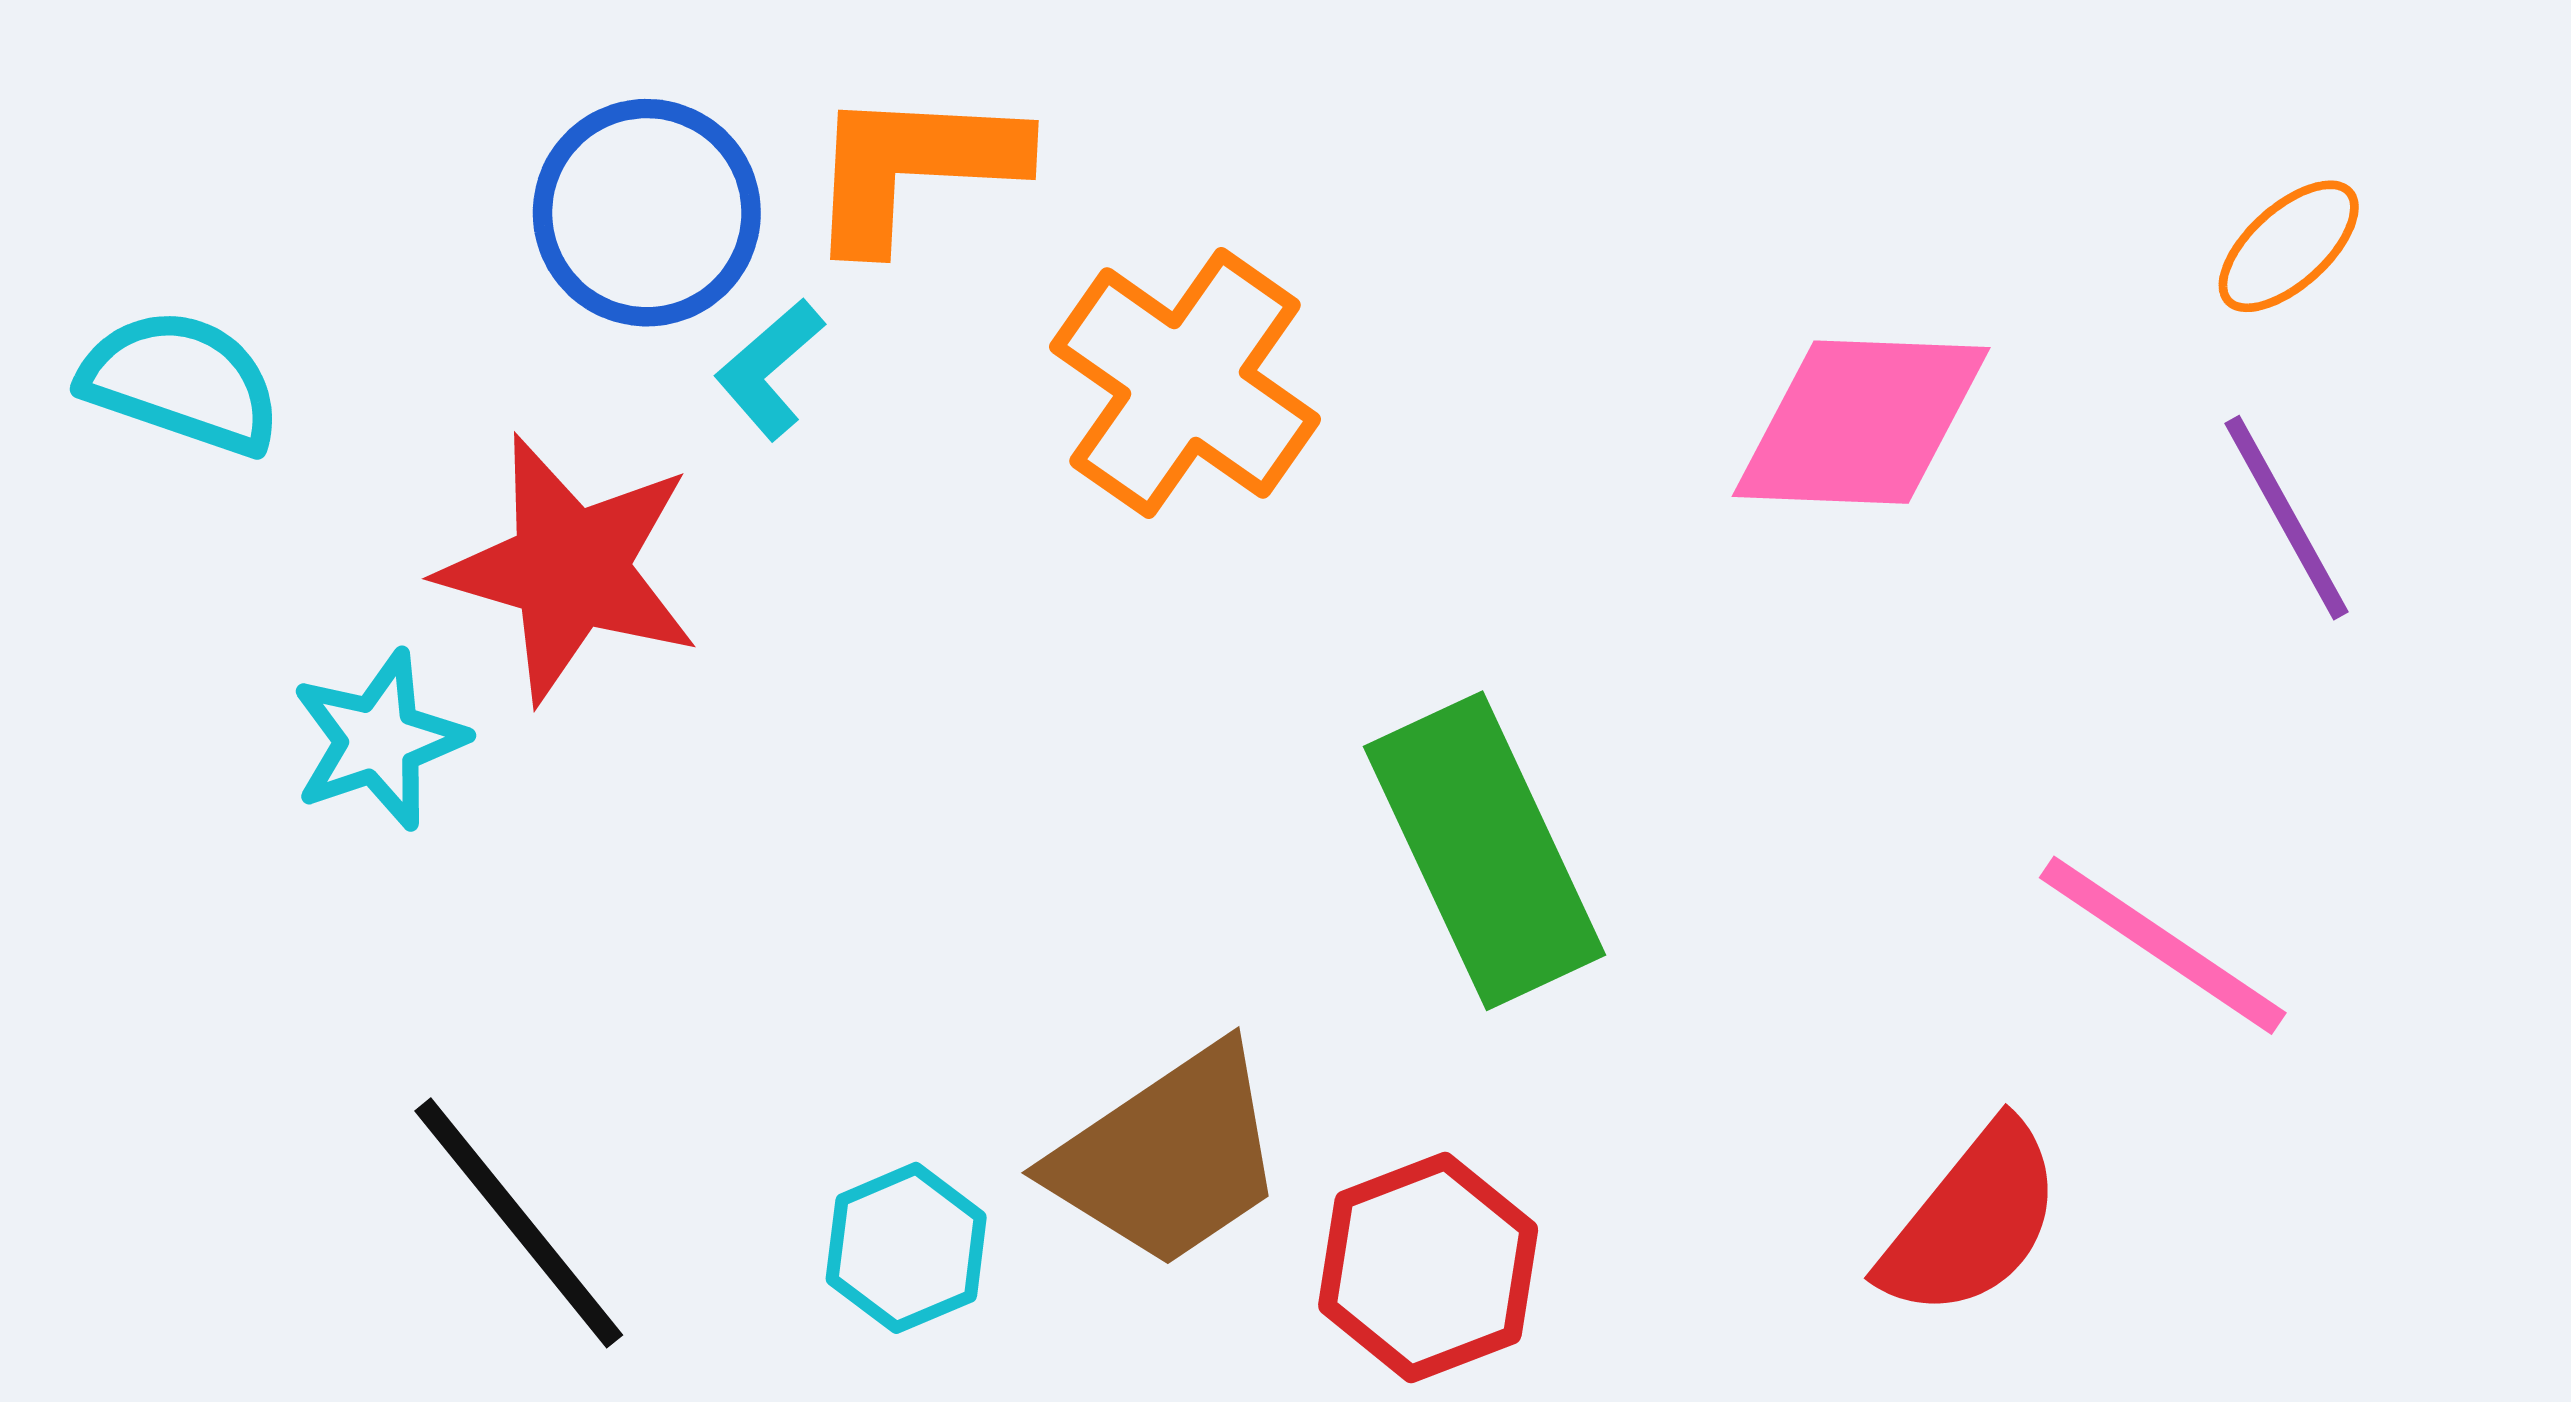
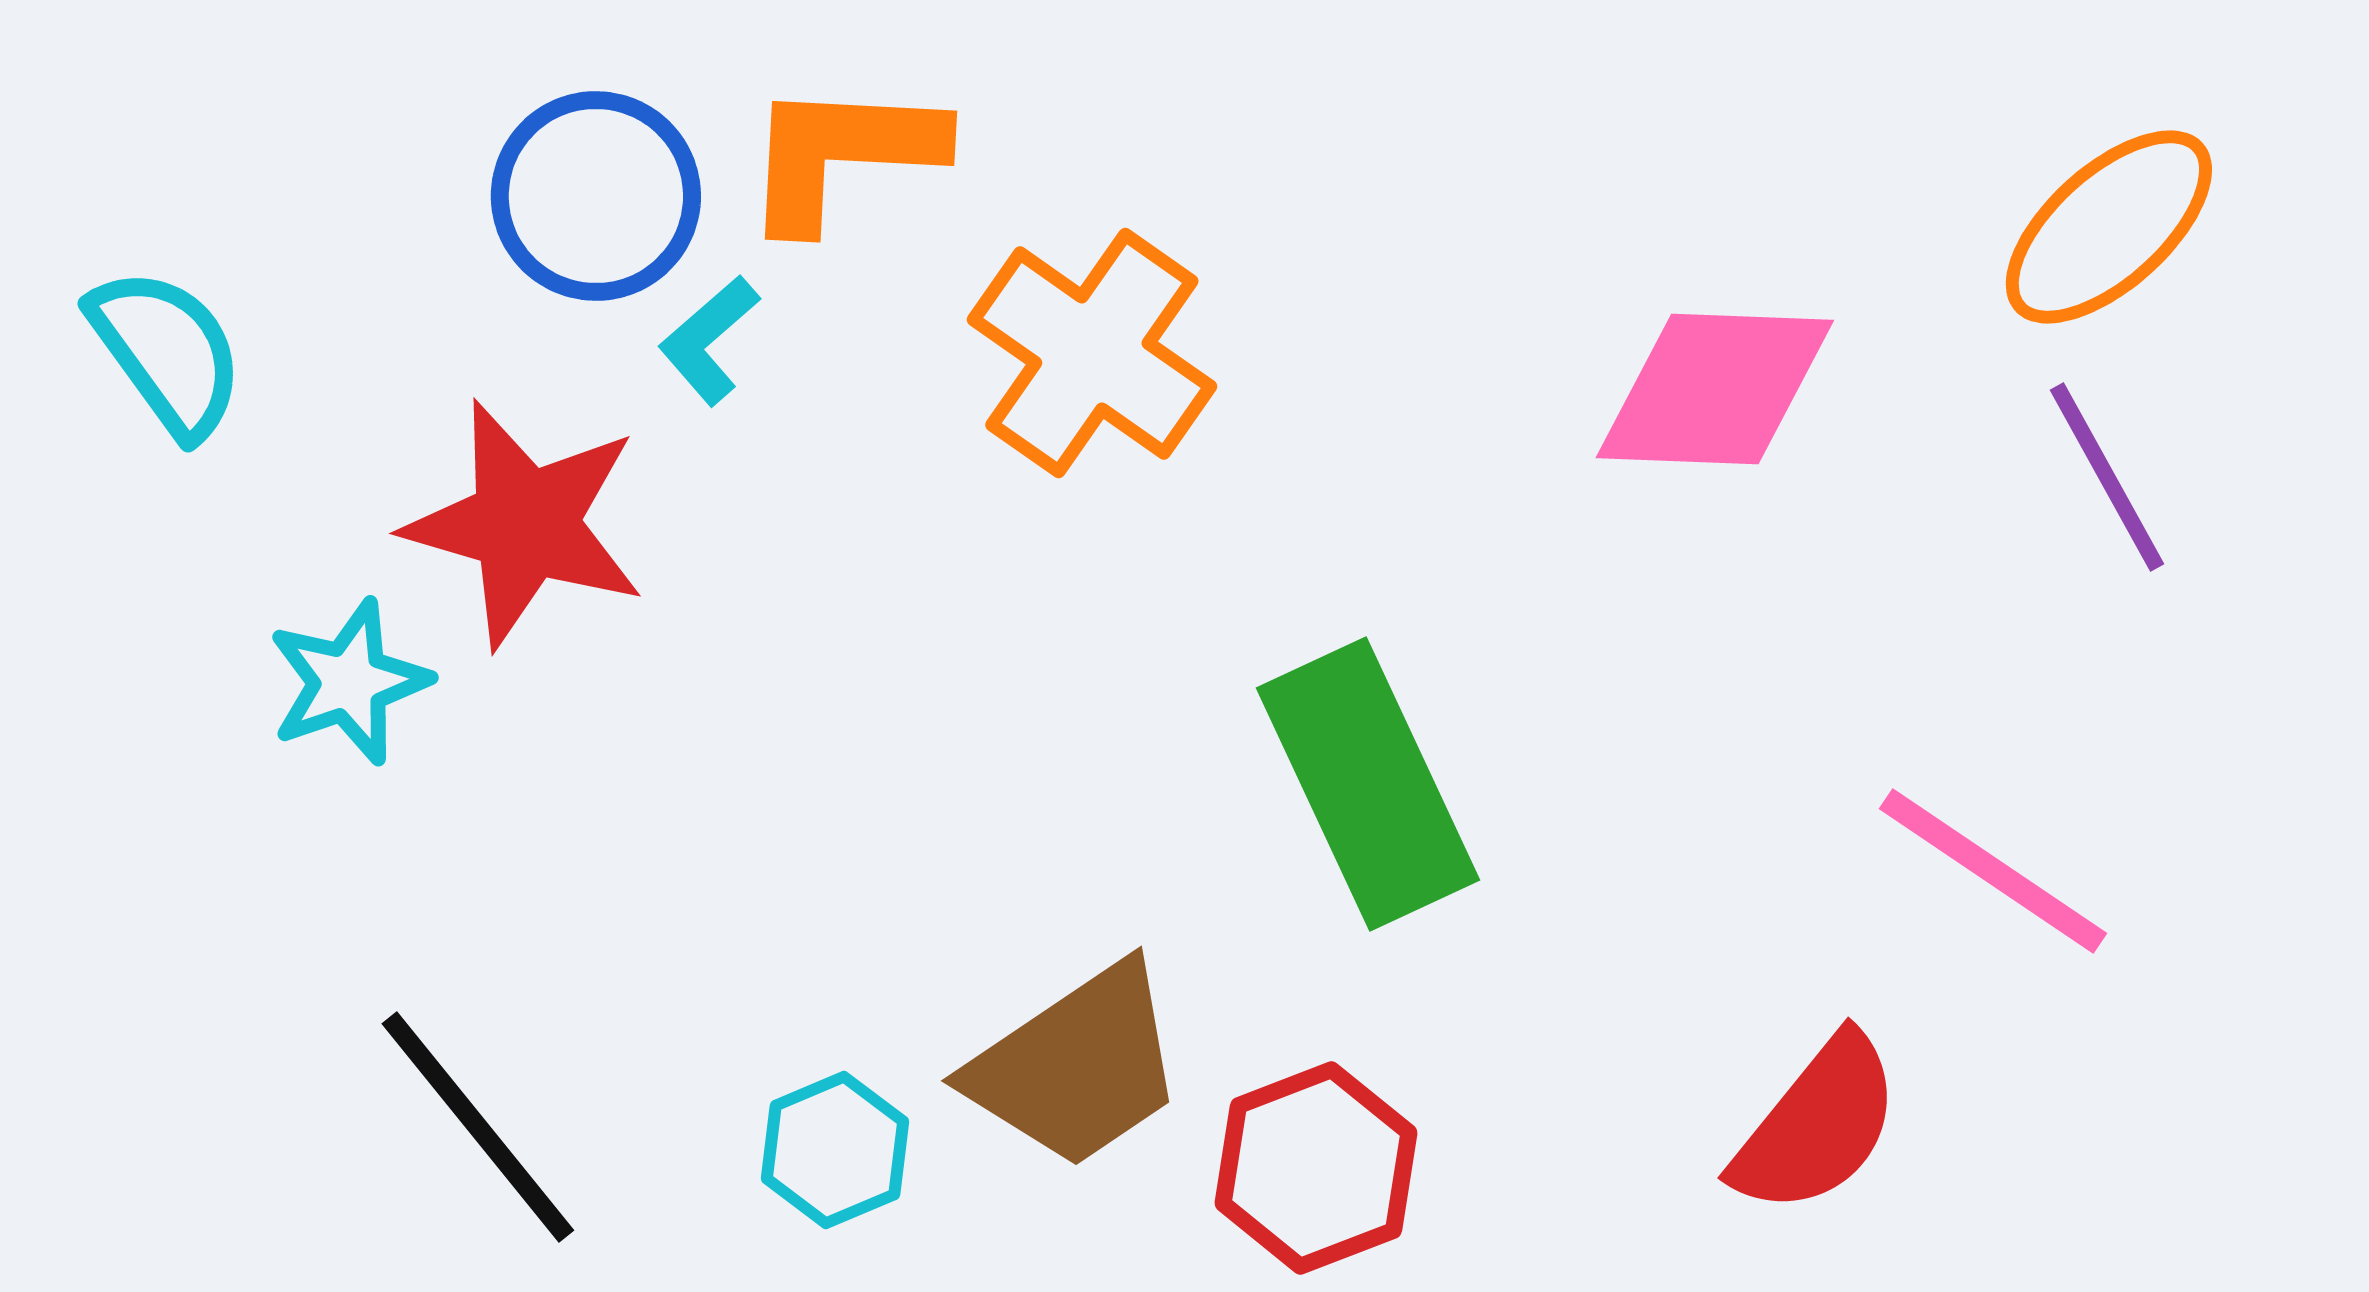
orange ellipse: (2289, 246) -> (2109, 227), size x1.6
cyan semicircle: (181, 382) -> (167, 352), turned 35

